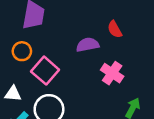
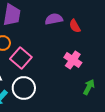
purple semicircle: (88, 45) -> (54, 19), moved

